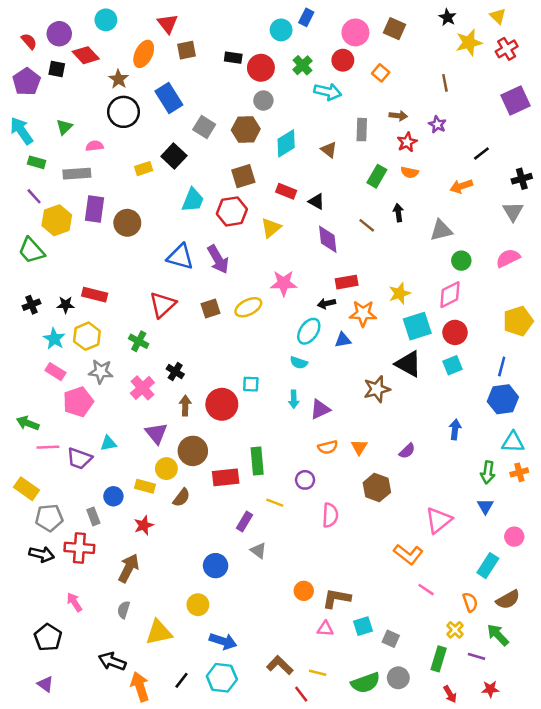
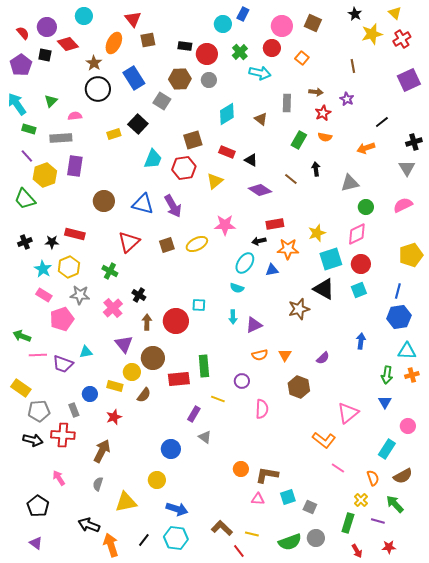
brown hexagon: (246, 130) -> (180, 79), moved
brown circle: (127, 223) -> (104, 201), moved
purple diamond: (328, 239) -> (260, 190), turned -50

